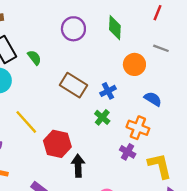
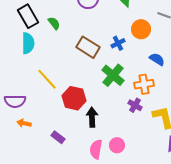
blue cross: (108, 91) -> (118, 43), moved
green cross: (102, 117) -> (113, 75), size x1.6
orange cross: (138, 128) -> (144, 84), turned -30

